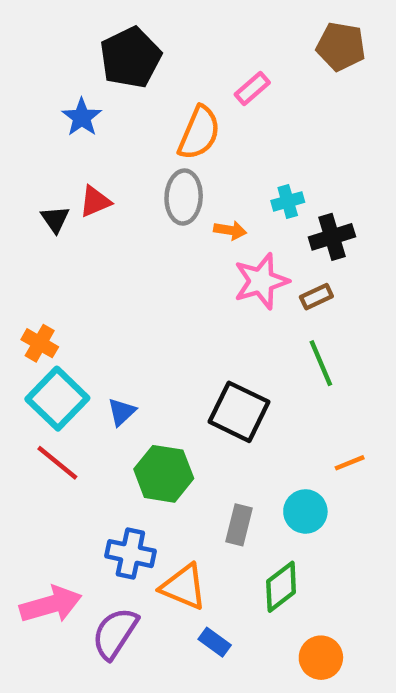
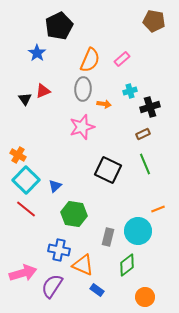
pink rectangle: (252, 89) -> (122, 59), moved
pink star: (261, 281) -> (82, 127), moved
black square: (239, 412) -> (108, 170), moved
cyan circle: (305, 511) -> (138, 231), size x1.4

